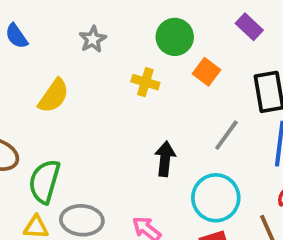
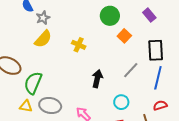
gray star: (93, 39) -> (43, 18), moved
yellow cross: (145, 82) -> (79, 45), moved
cyan circle: (216, 198) -> (121, 102), size x0.6

